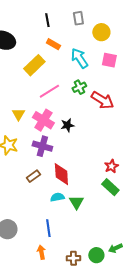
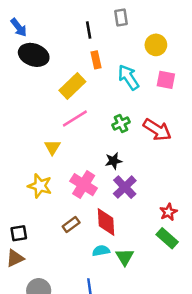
gray rectangle: (78, 18) -> (121, 17), moved
orange rectangle: (53, 44) -> (96, 60), turned 48
green cross: (79, 87) -> (121, 123), moved
pink line: (49, 91) -> (75, 118), moved
pink cross: (43, 120) -> (84, 185), moved
purple cross: (42, 146) -> (125, 187), moved, turned 30

